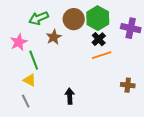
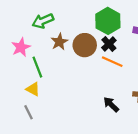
brown circle: (74, 19) -> (85, 45), moved
orange line: (102, 55) -> (112, 62), turned 42
black arrow: (70, 96) -> (111, 104), moved, turned -42

